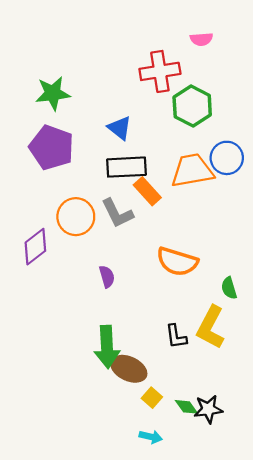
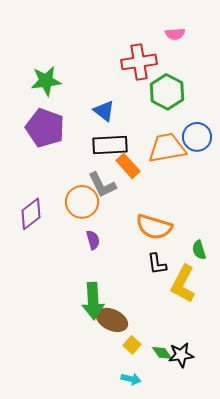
orange circle: (76, 217) -> (82, 202), moved
black L-shape: (176, 337) -> (157, 264), moved

